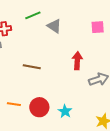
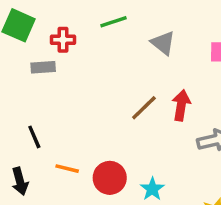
gray triangle: (54, 26) -> (163, 43), moved
brown line: (32, 67) -> (144, 108), moved, turned -60

